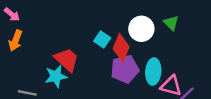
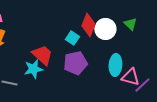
red diamond: (121, 48) -> (88, 25), moved
purple pentagon: (125, 69) -> (75, 63), moved

